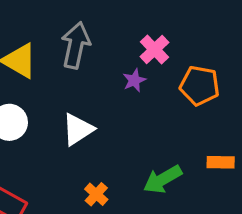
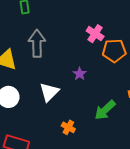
pink cross: (154, 49) -> (95, 34), moved
purple star: (134, 80) -> (80, 74), moved

